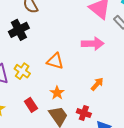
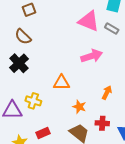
orange star: (57, 93) -> (79, 107), moved
red rectangle: (31, 105) -> (43, 133), moved, turned -64

